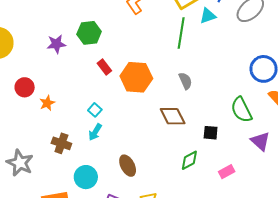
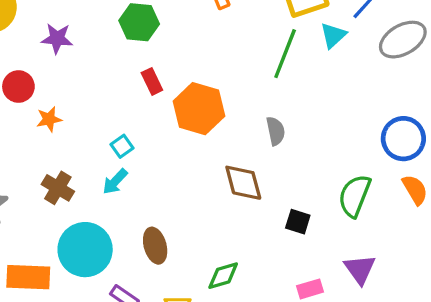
cyan triangle: (208, 16) -> (333, 35), turned -36
purple star: (56, 44) -> (57, 38), moved
green semicircle: (241, 110) -> (355, 196), turned 36
purple triangle: (260, 141) -> (360, 269), moved
green diamond: (189, 160) -> (223, 276), moved
cyan circle: (86, 177) -> (85, 250), size x1.4

